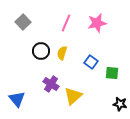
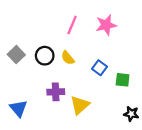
gray square: (23, 22) -> (16, 55), moved
yellow semicircle: (62, 53) -> (68, 58), turned -56
purple cross: (51, 84) -> (56, 92), turned -35

